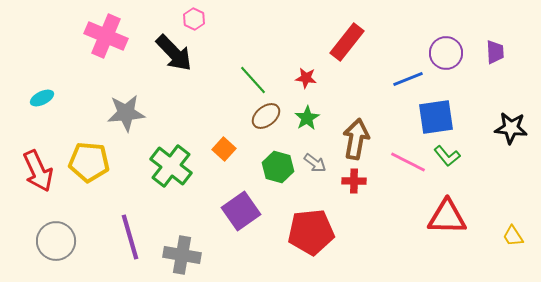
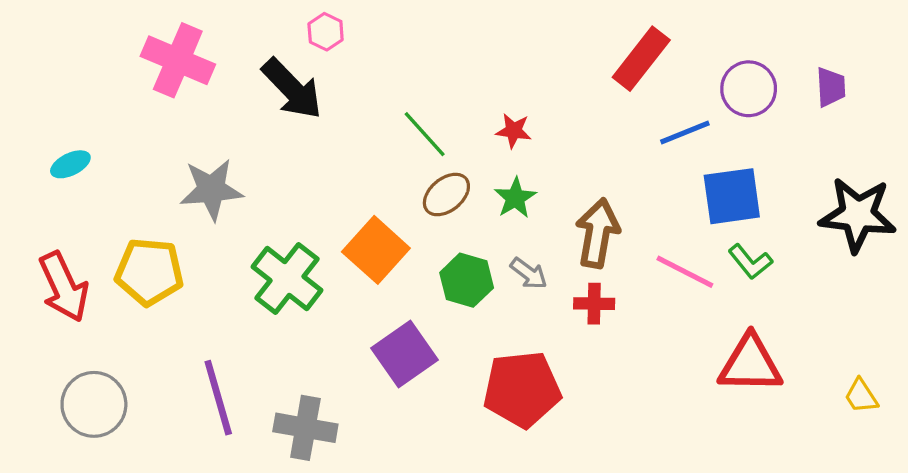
red rectangle: (347, 42) -> (641, 59), moved
black star: (511, 128) -> (858, 215), size x1.4
orange square: (224, 149) -> (376, 250), size x1.6

